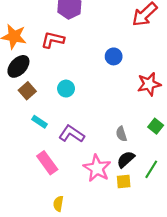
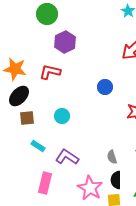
brown square: (27, 91) -> (27, 118), turned 35
black semicircle: (126, 159) -> (116, 180), turned -48
pink rectangle: (47, 163) -> (45, 183), turned 50

